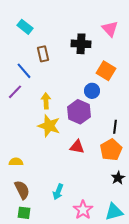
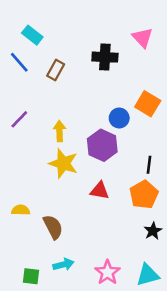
brown rectangle: (43, 54) -> (56, 70), turned 42
blue line: (24, 71) -> (19, 62), moved
orange square: (106, 71) -> (148, 104), moved
brown semicircle: (22, 190) -> (53, 227), moved
cyan arrow: (58, 192) -> (63, 265), moved, turned -126

